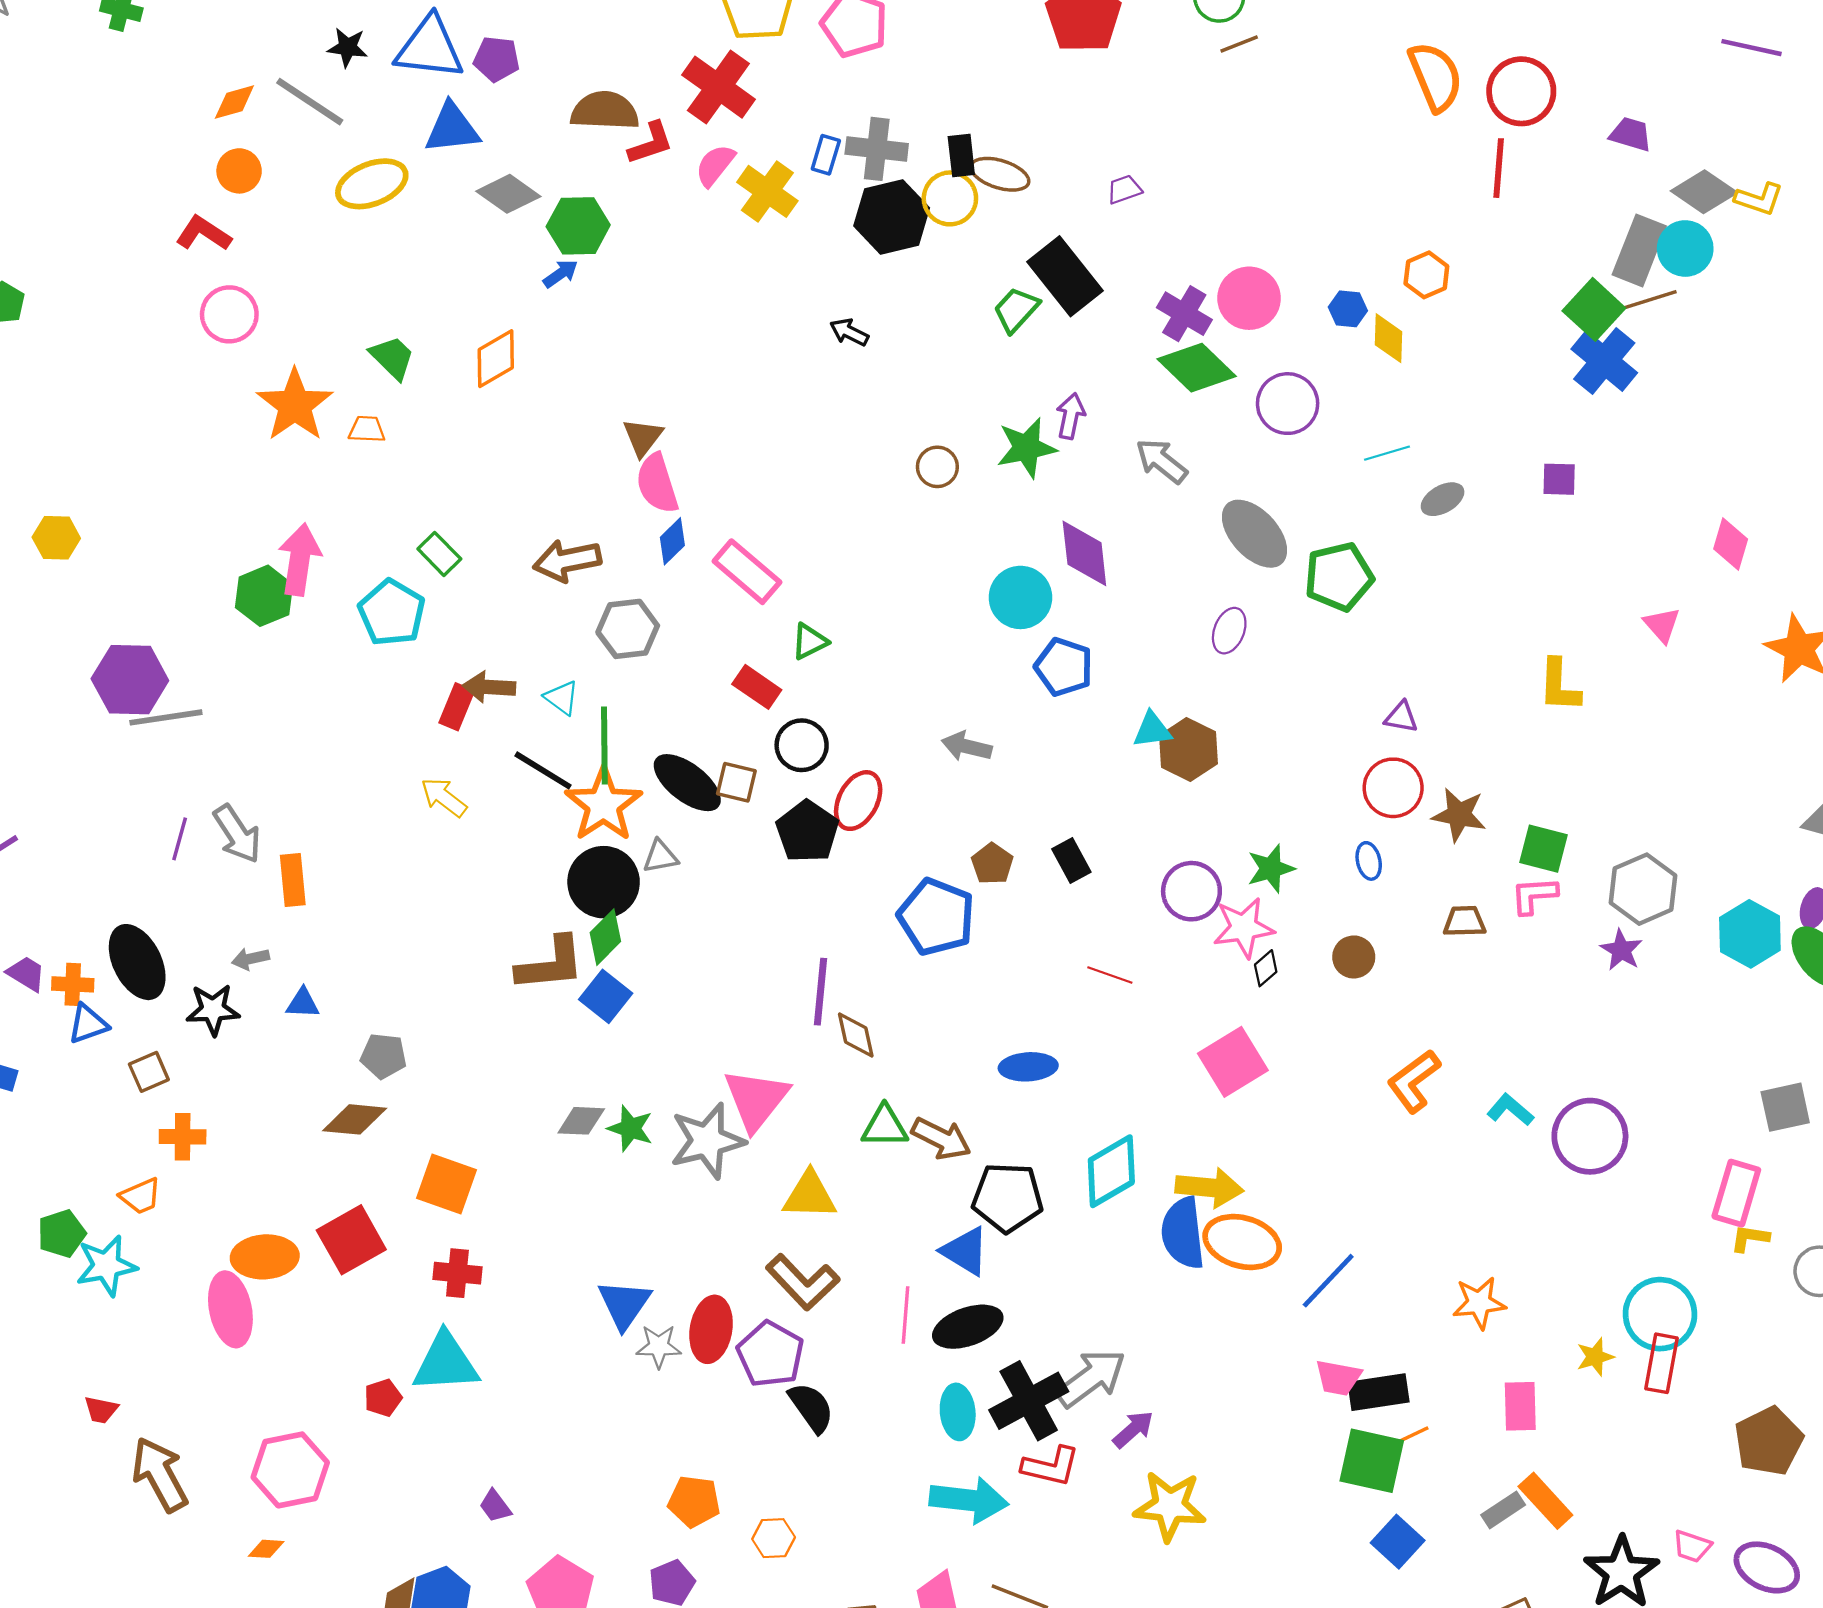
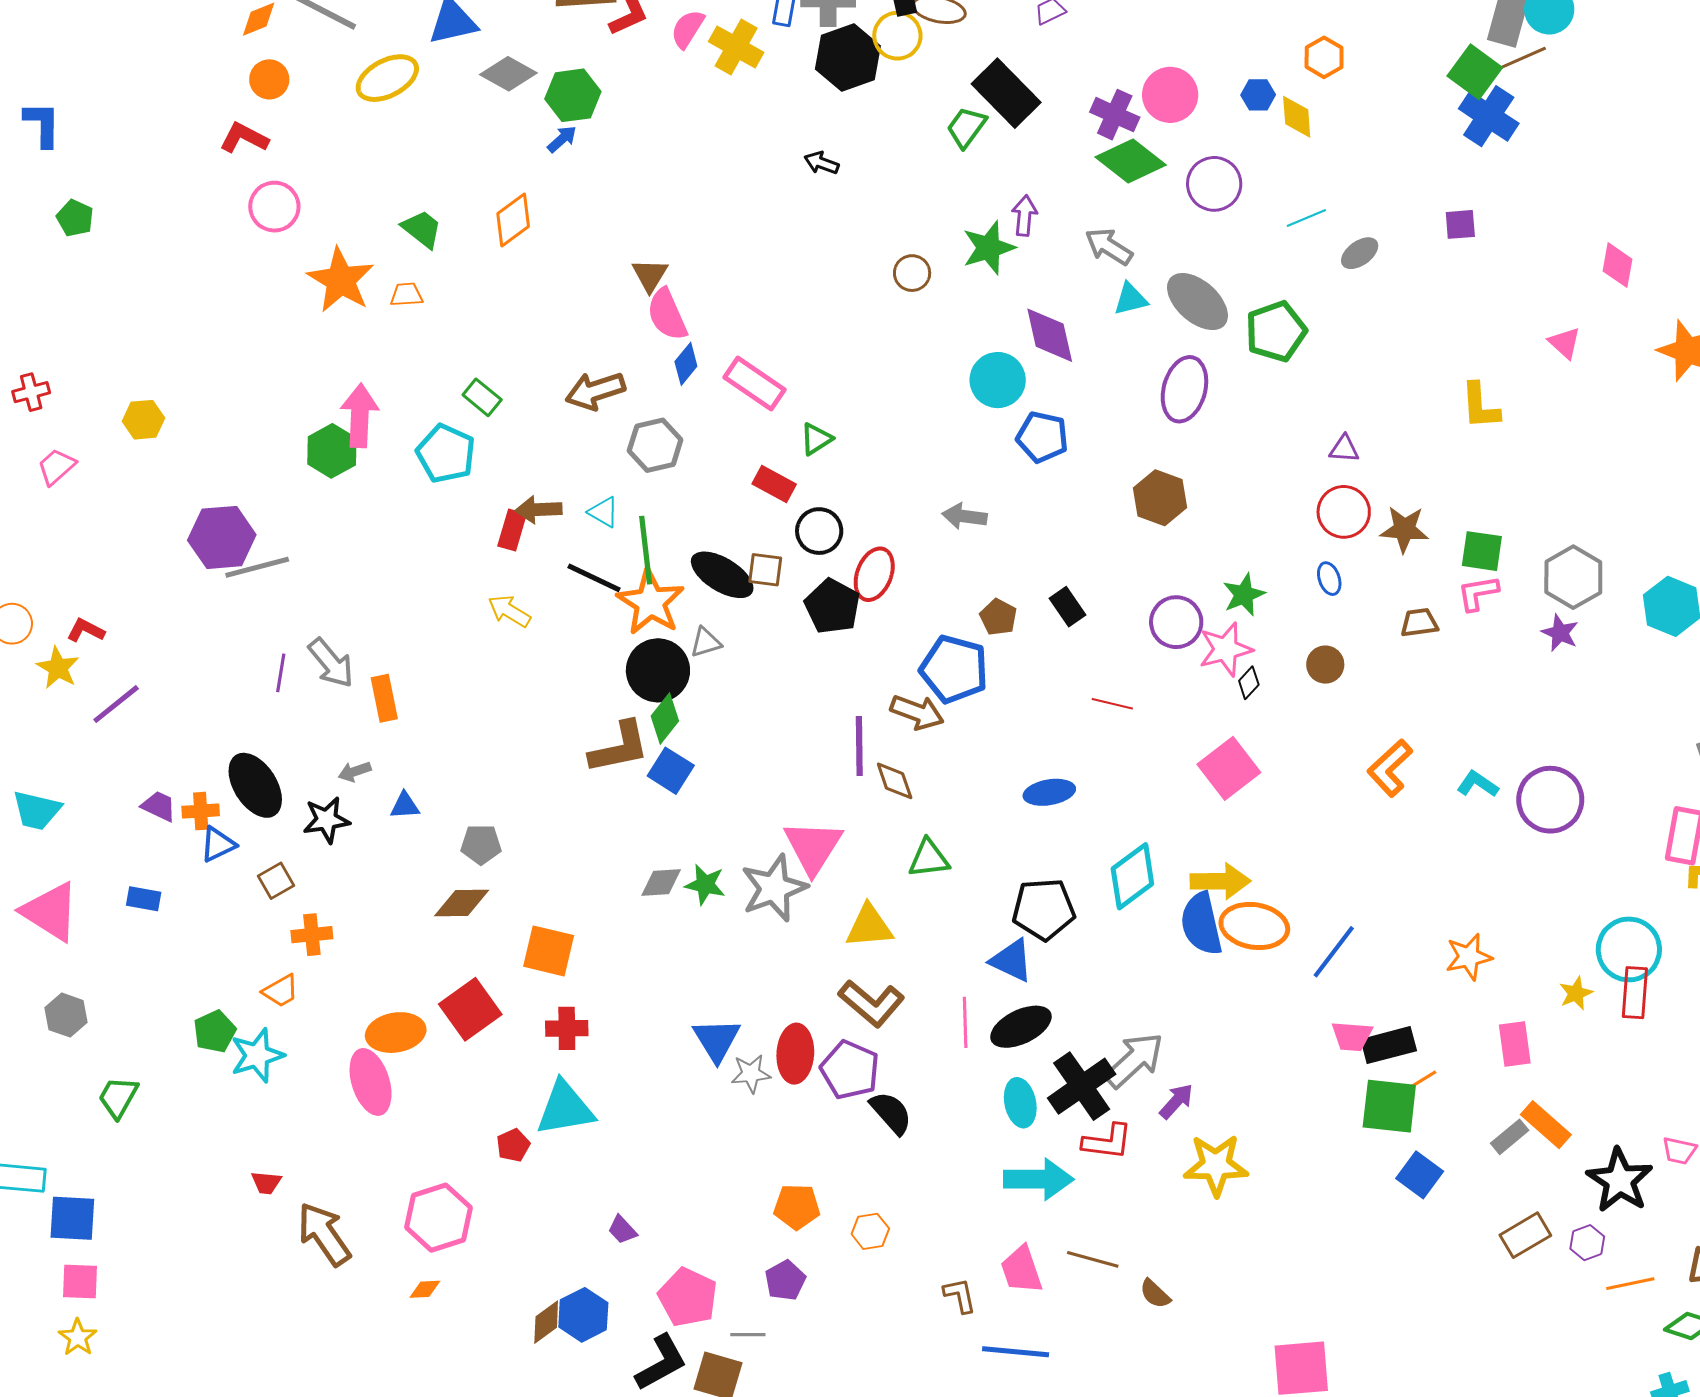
purple ellipse: (1229, 631) -> (1184, 389), size x1.6
cyan triangle: (1152, 730) -> (1131, 299), moved
brown arrow: (941, 1139) -> (917, 712), moved

